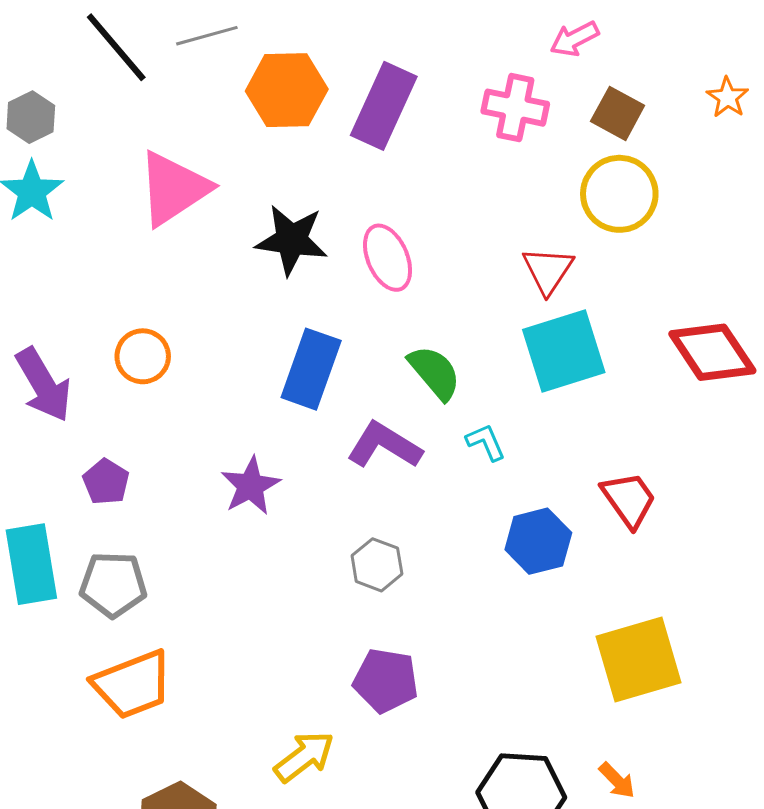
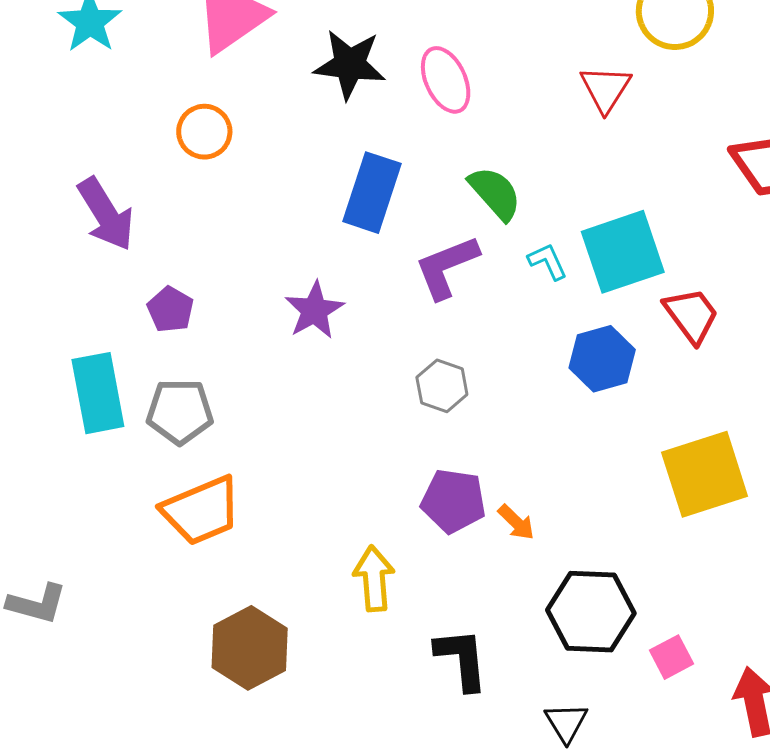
cyan square: (564, 351) -> (623, 252), moved
orange circle: (143, 356) -> (204, 132), moved
purple L-shape: (384, 445) -> (447, 267), turned -52
yellow arrow: (304, 757) -> (374, 579), turned -56
orange arrow: (617, 780) -> (516, 522), moved

